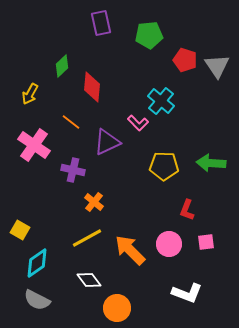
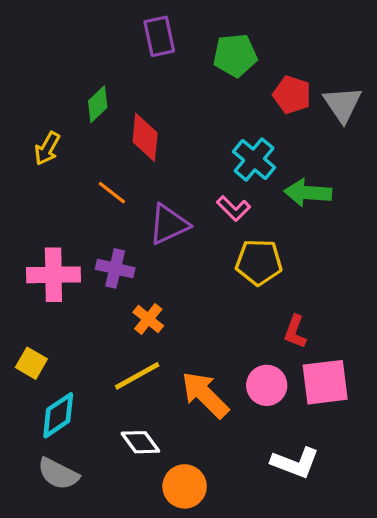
pink L-shape: (138, 123) -> (234, 208), moved
pink cross: (34, 145) -> (53, 275), moved, turned -36
green arrow: (211, 163) -> (308, 193), moved
pink square: (206, 242) -> (325, 382), size x1.8

